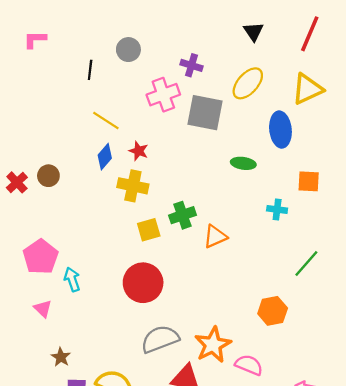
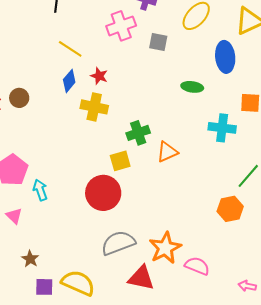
gray square: (205, 113) -> (158, 42), size x0.6
cyan cross: (277, 210) -> (222, 128), size x1.5
yellow square: (149, 230) -> (120, 161), moved
orange hexagon: (273, 311) -> (230, 209), moved

